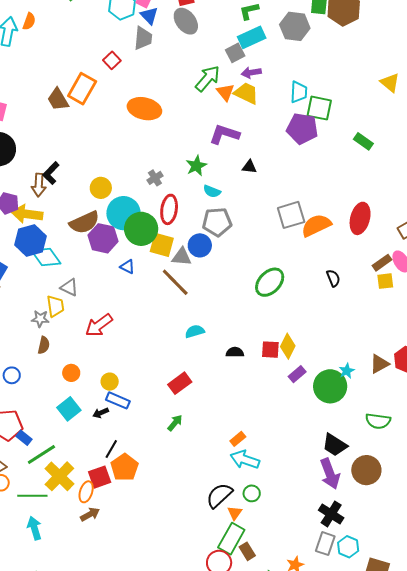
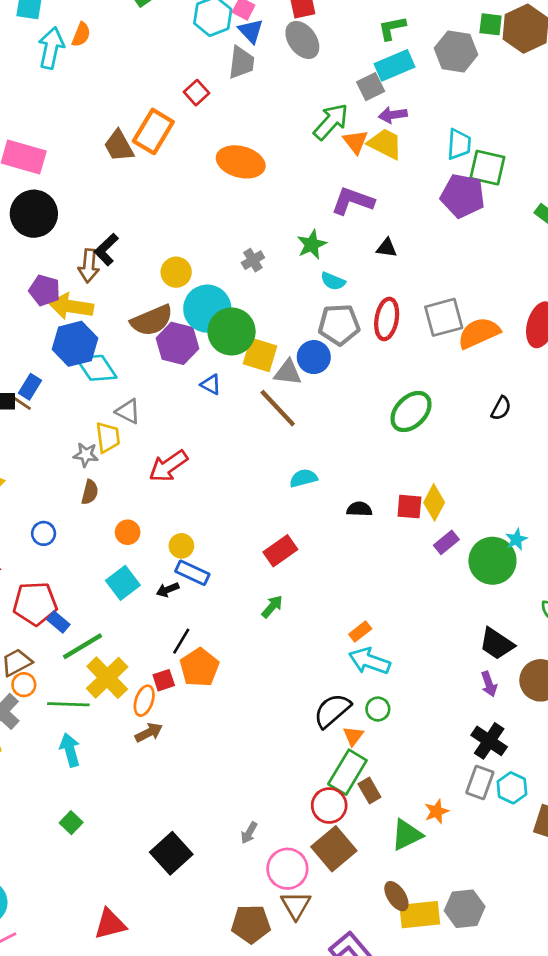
red ellipse: (169, 209) -> (387, 319), moved
black semicircle: (333, 278) -> (501, 408), turned 48
purple arrow: (330, 474) -> (489, 684), size x0.6
red square: (100, 477) -> (164, 680), size x0.7

